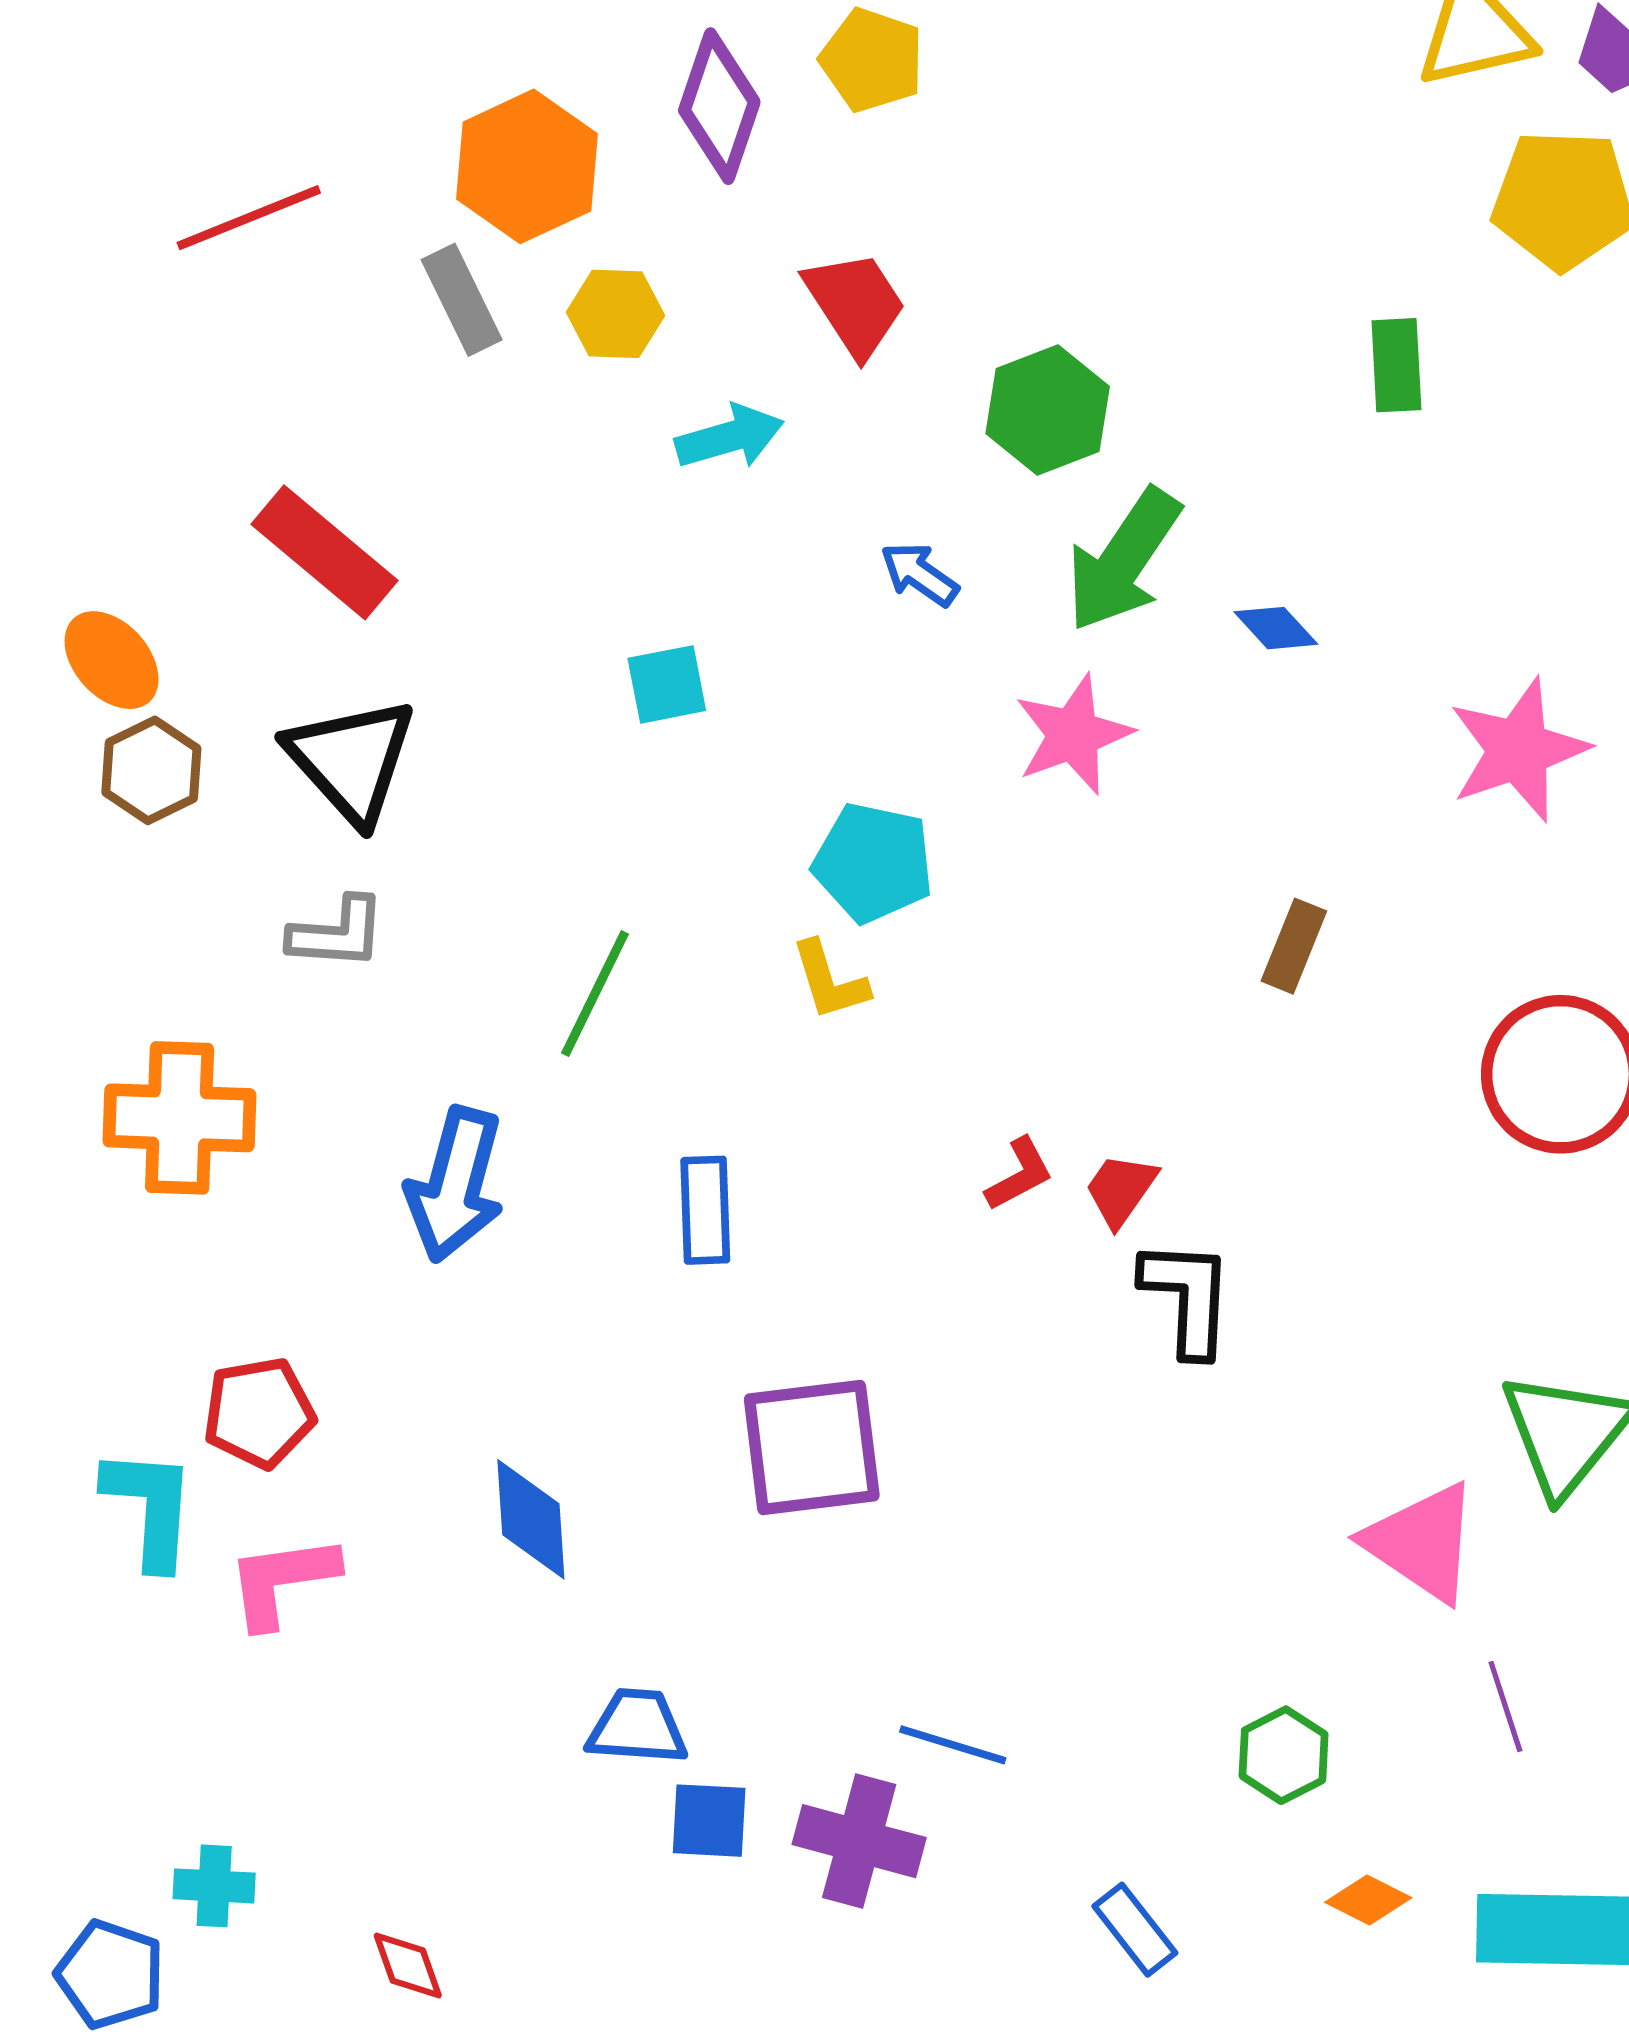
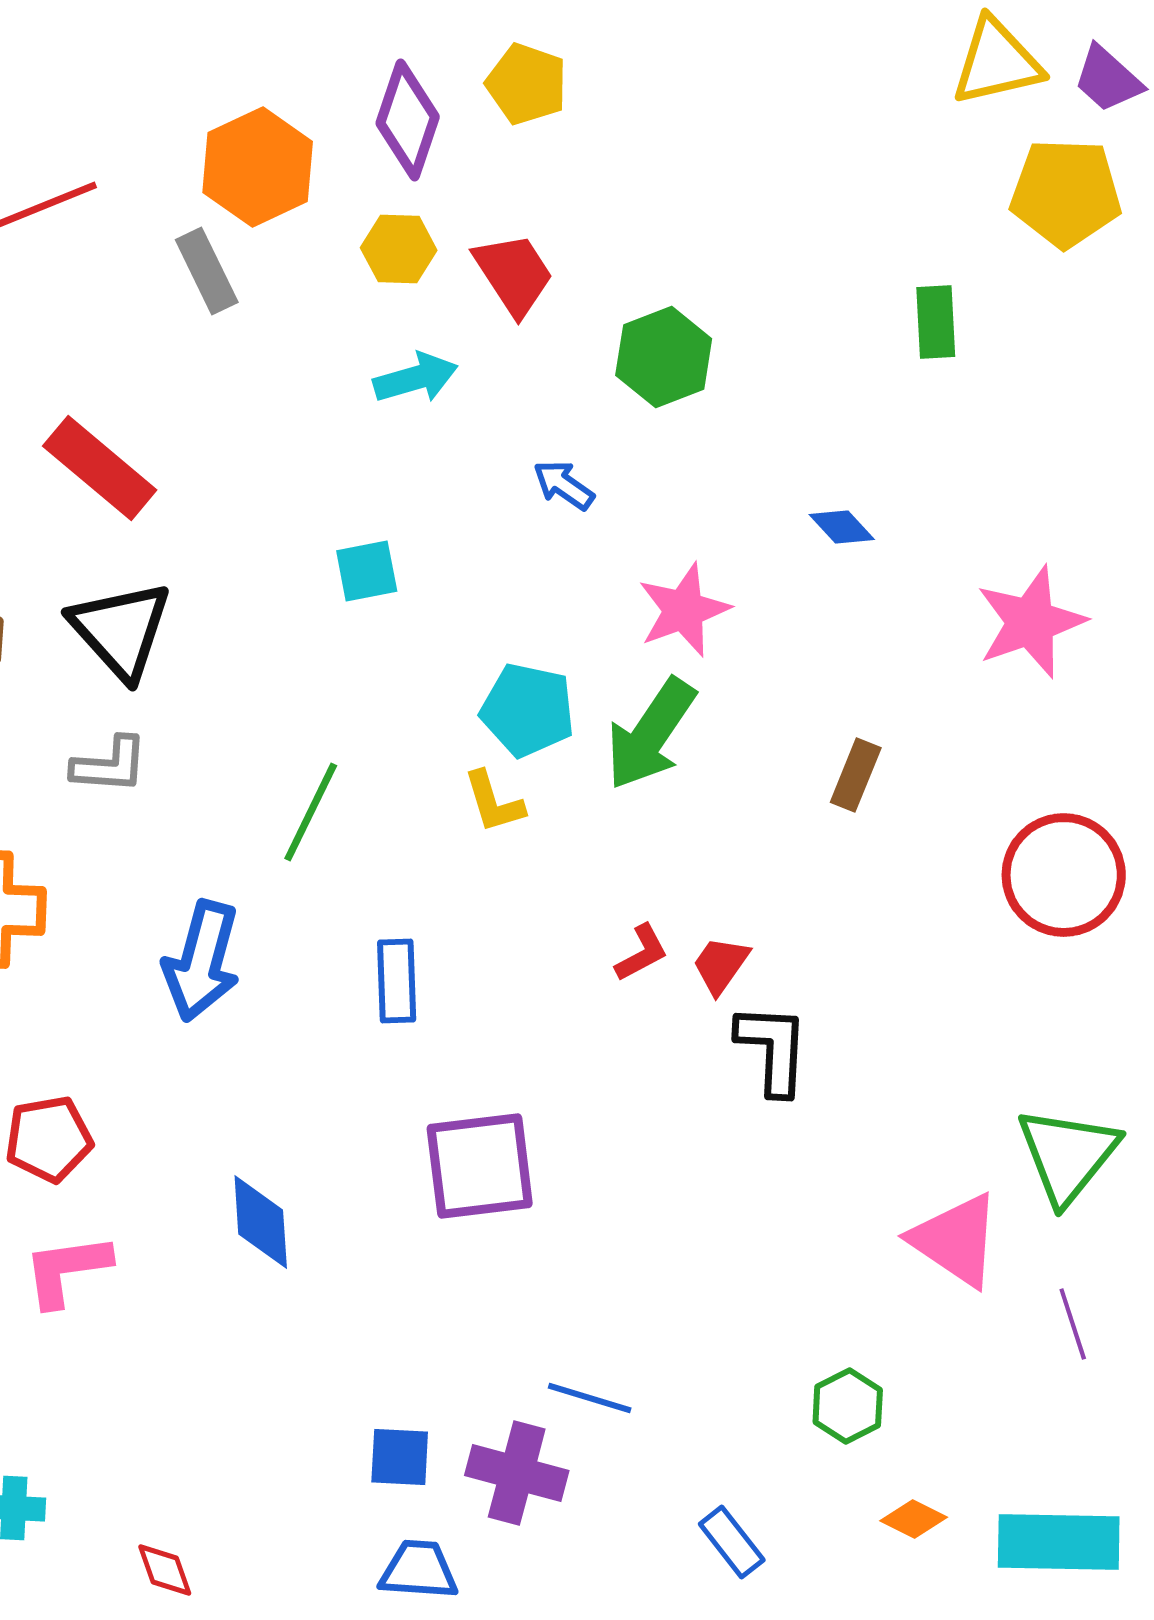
yellow hexagon: (615, 314) -> (399, 249), moved
green arrow: (1123, 560) -> (651, 734), moved
purple line: (1505, 1706) -> (1073, 1324), moved
blue trapezoid: (637, 1727) -> (419, 1570), moved

